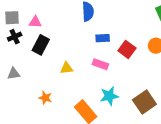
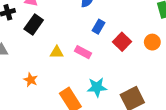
blue rectangle: (103, 38) -> (98, 27), turned -64
pink rectangle: (100, 64) -> (83, 52), moved

